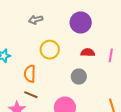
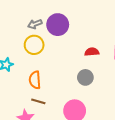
purple circle: (81, 22) -> (58, 25), moved
yellow circle: (50, 50) -> (34, 45), moved

